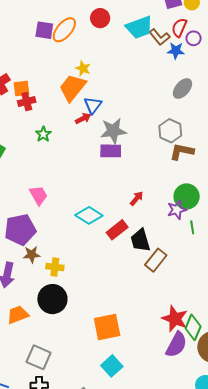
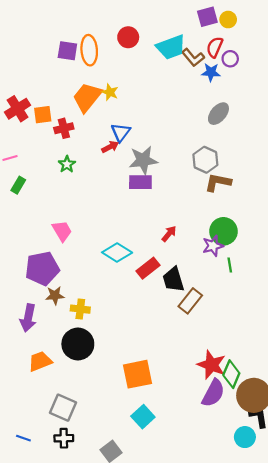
orange ellipse: (64, 30) -> (89, 50), turned -44
orange trapezoid: (72, 88) -> (87, 97), moved
red cross: (27, 102) -> (64, 128), moved

